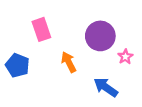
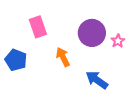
pink star: (125, 57) -> (118, 41), moved

